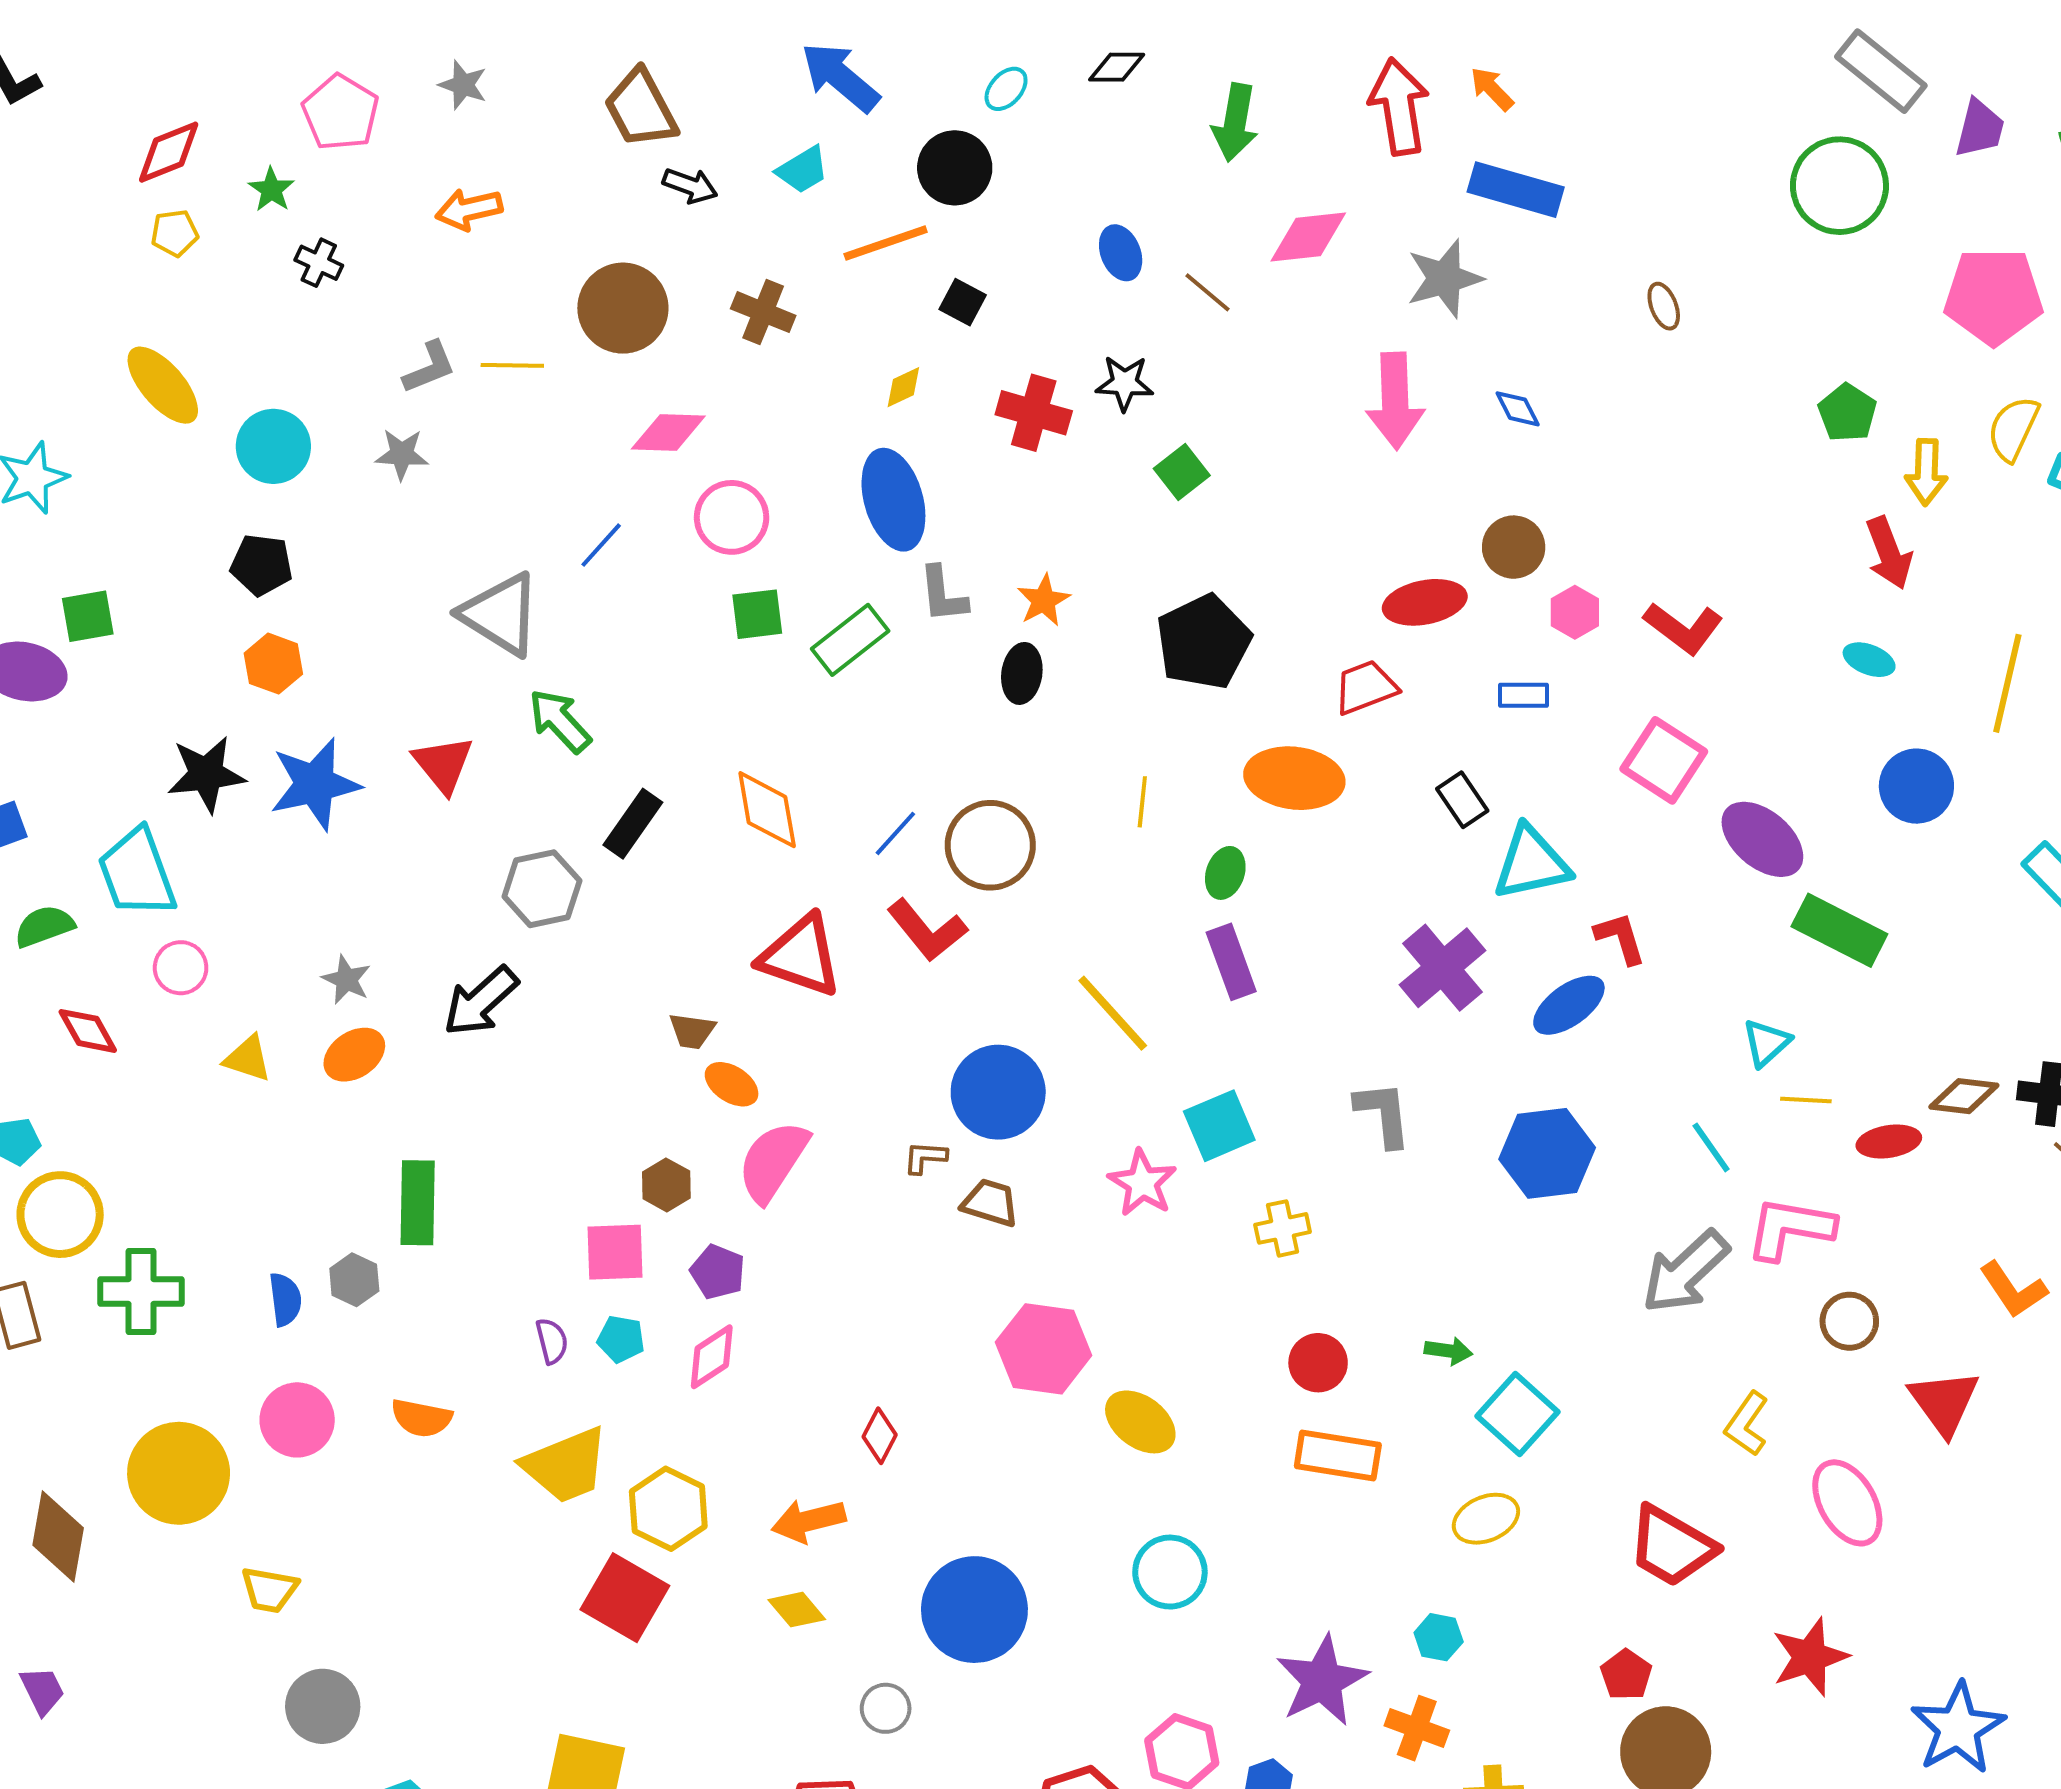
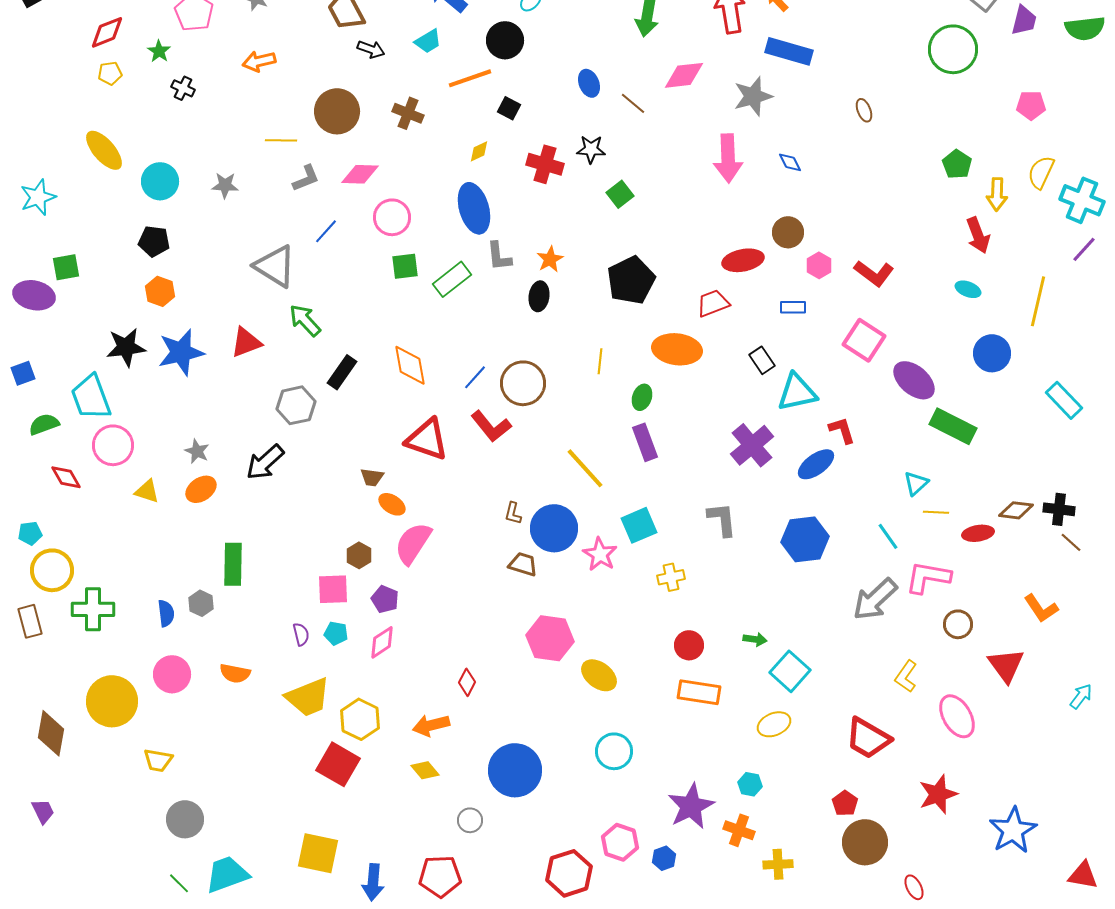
pink pentagon: (1994, 296) -> (1031, 105), size x0.6
gray L-shape: (429, 367) -> (306, 178), moved
red triangle: (443, 764) -> (246, 342), turned 48
pink circle: (181, 968) -> (113, 445), size x1.5
blue circle: (998, 1092) -> (554, 528), moved
brown L-shape: (925, 1157) -> (513, 513), moved, turned -80

